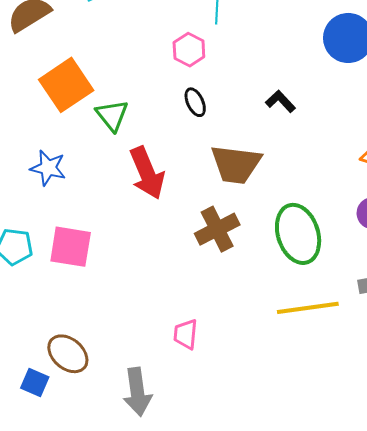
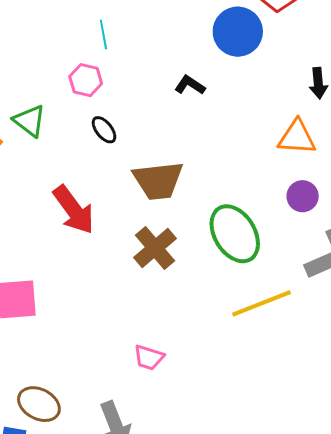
black L-shape: (280, 101) -> (190, 85), moved
green triangle: (112, 115) -> (30, 121), moved
pink trapezoid: (186, 334) -> (149, 357), turned -64

